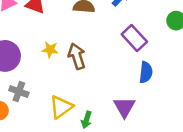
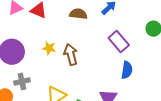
gray cross: (19, 92) -> (22, 81), turned -35

